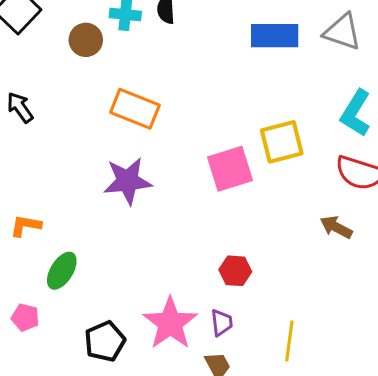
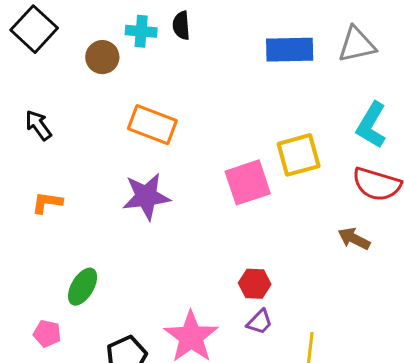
gray triangle: (342, 32) -> (357, 45), turned -30
orange L-shape: (26, 226) -> (47, 203), moved
purple trapezoid: (222, 323) -> (260, 322), moved, turned 52

